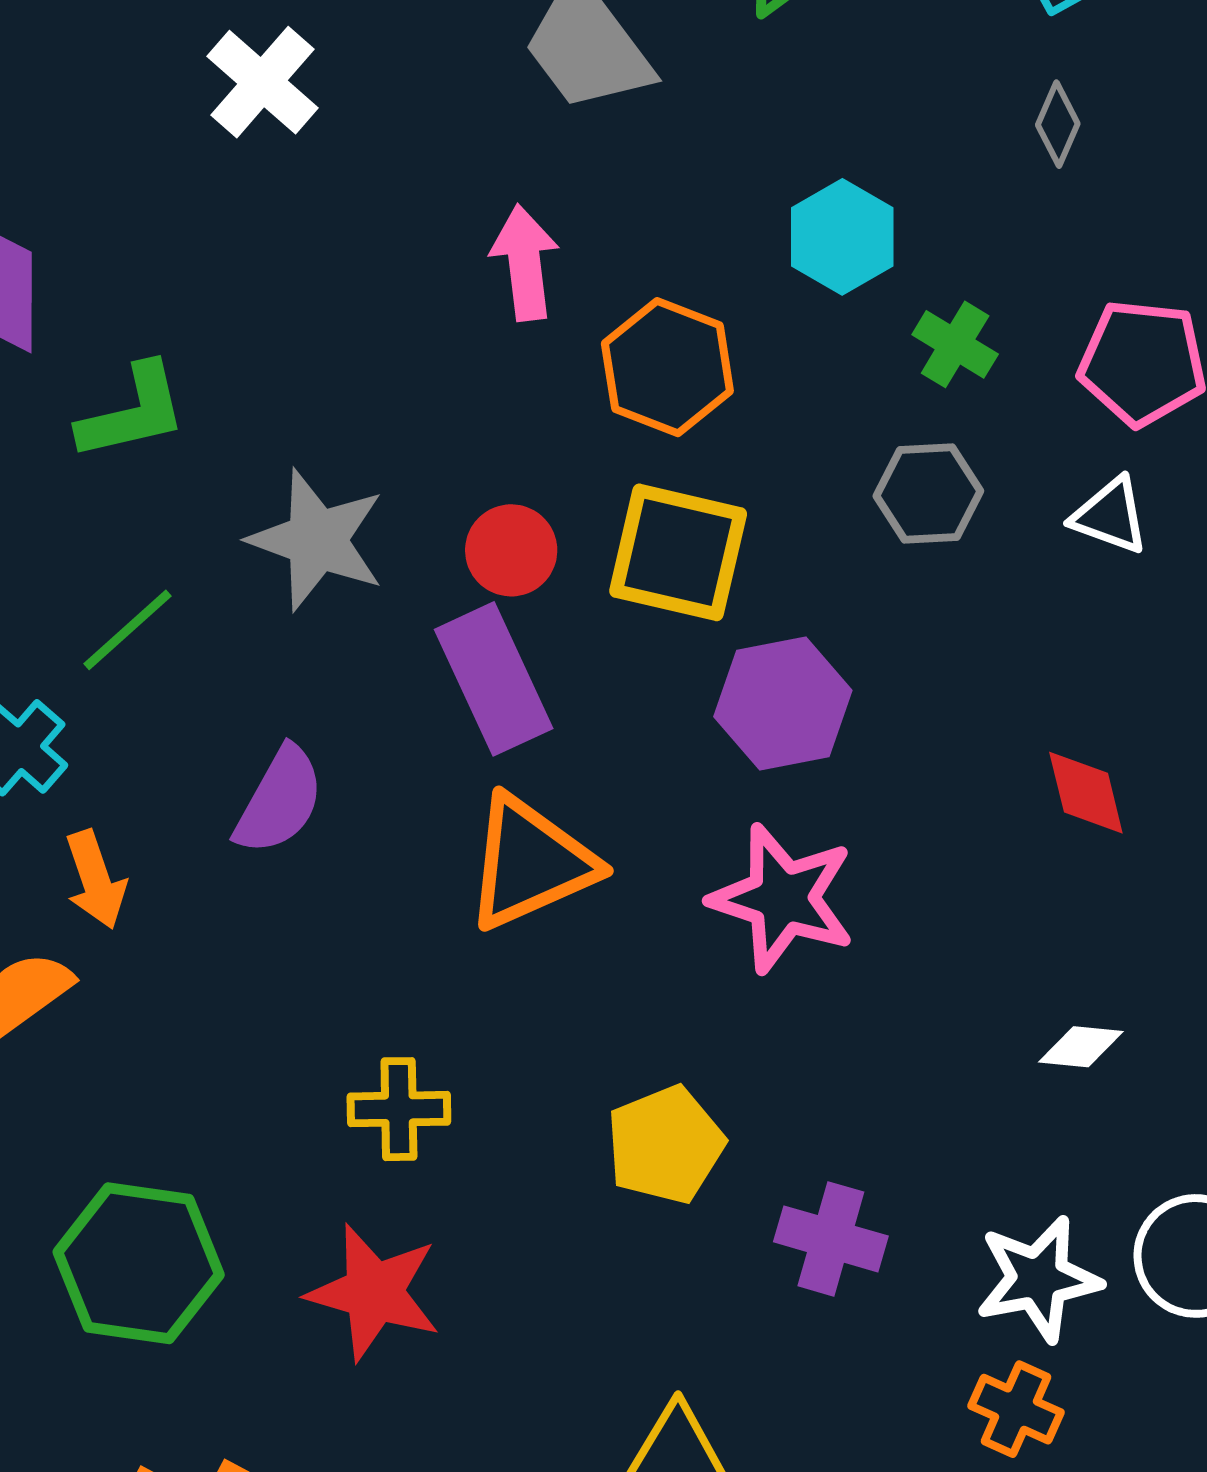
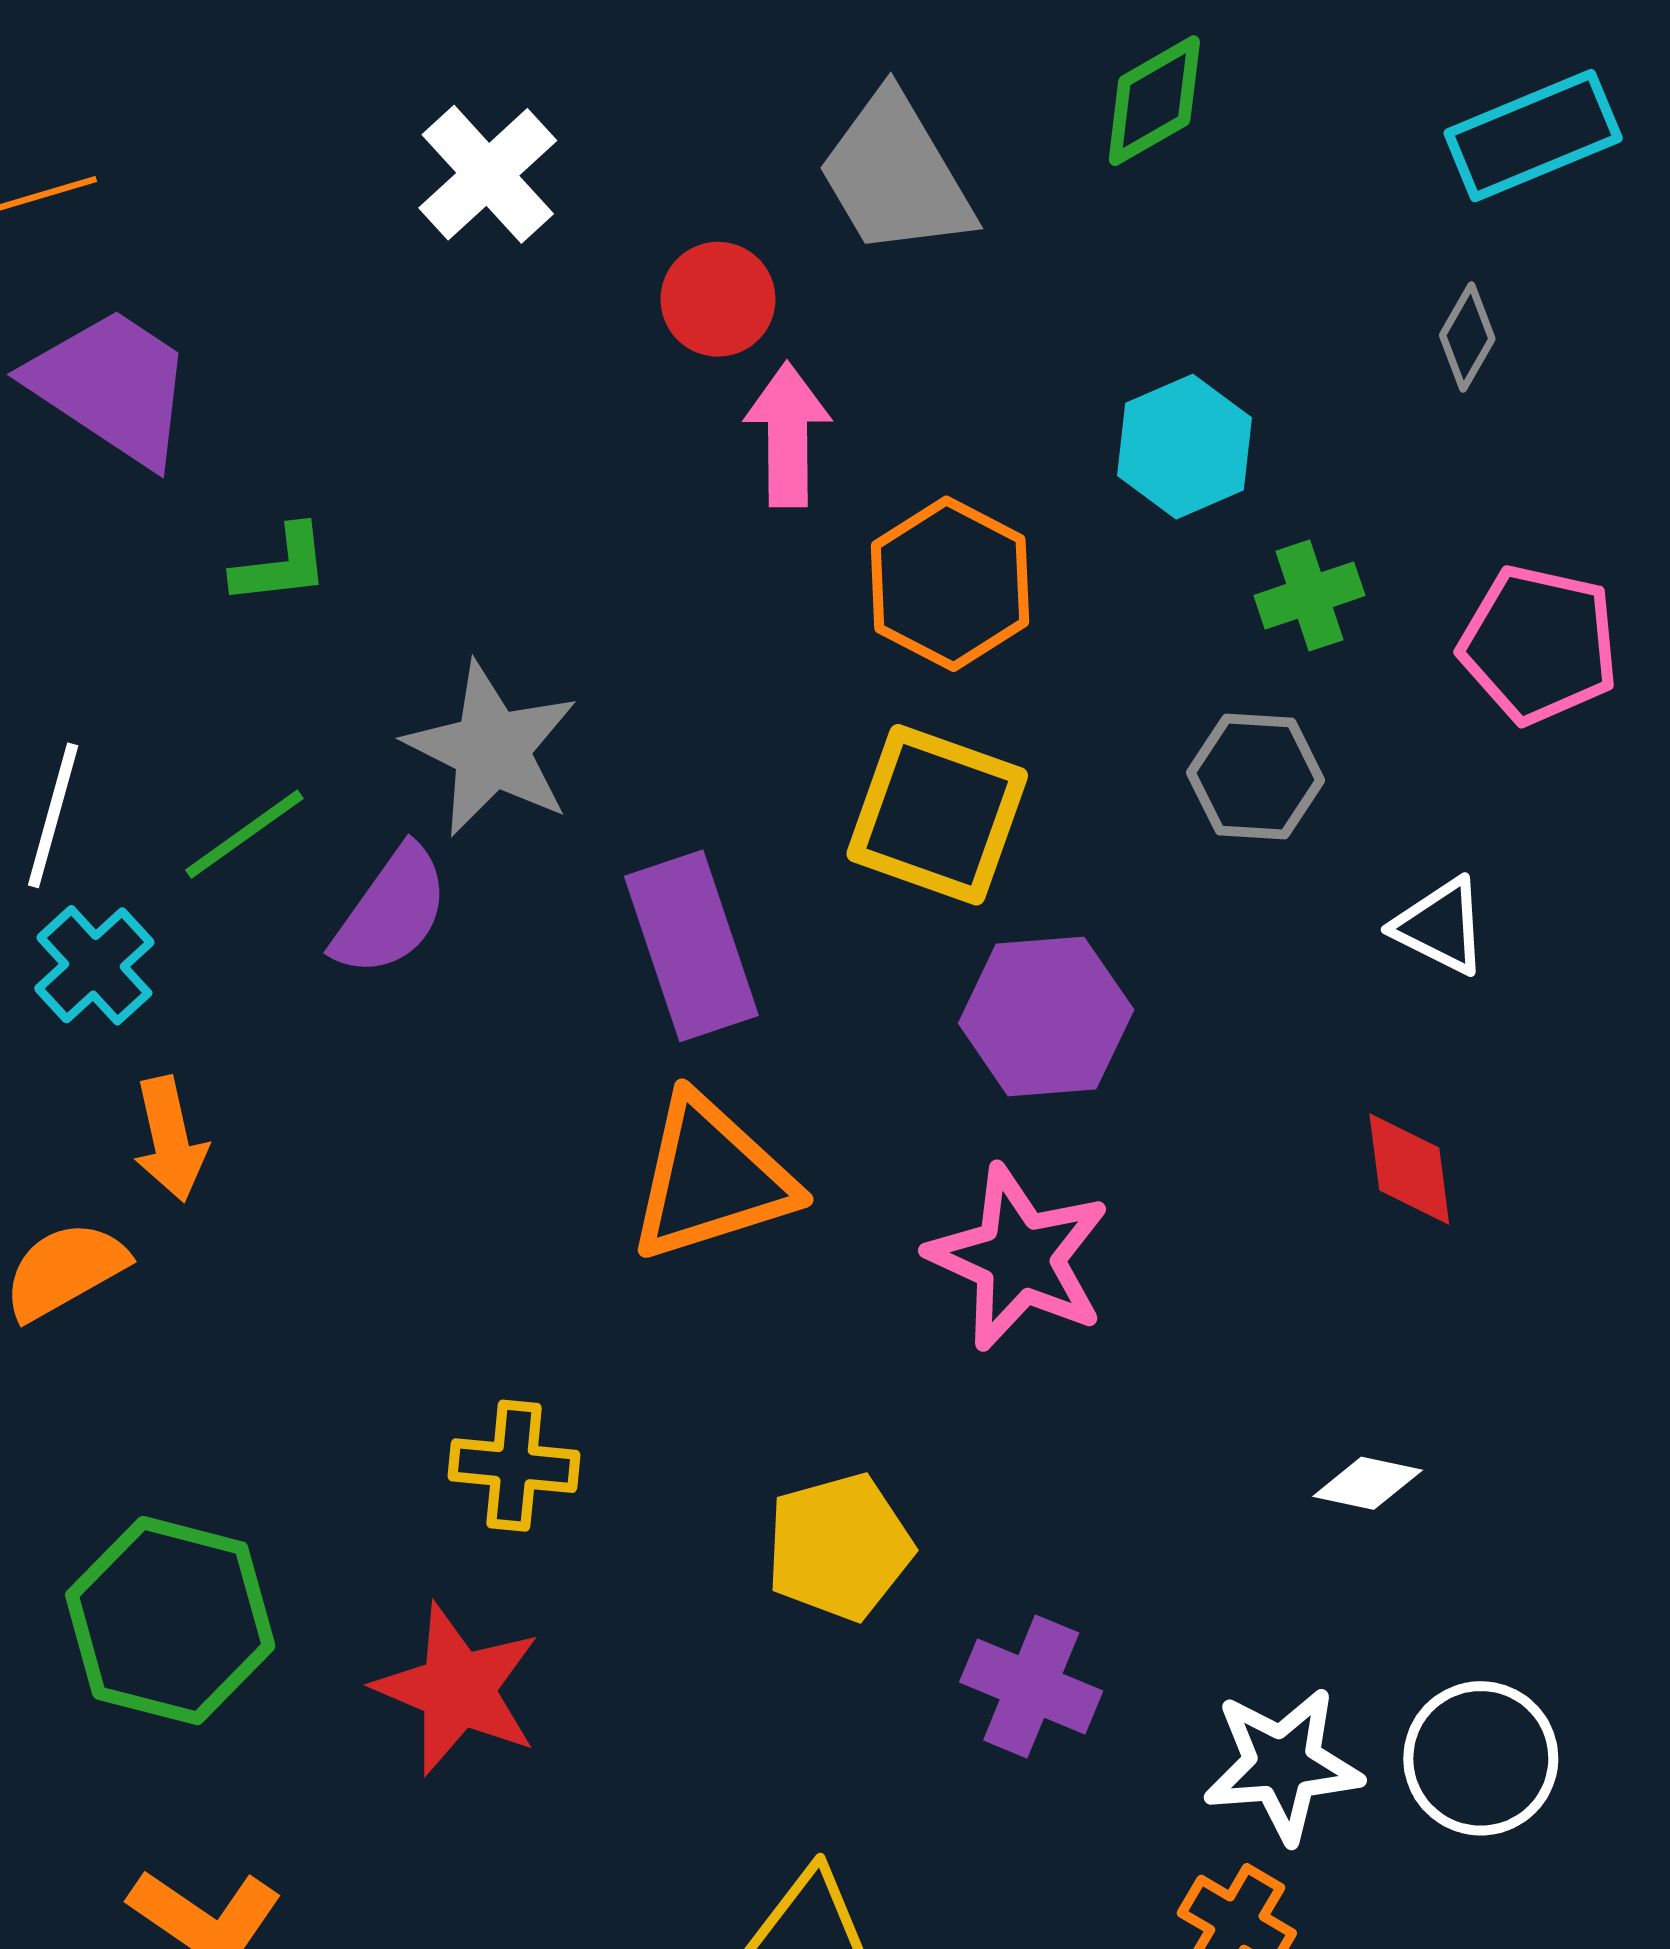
green cross: (955, 344) -> (1309, 596), turned 34
green L-shape: (133, 412) -> (281, 565), size x0.7
white triangle: (1110, 516) -> (1440, 926), moved
red circle: (511, 550) -> (718, 299), moved
purple semicircle: (279, 801) -> (391, 911), moved

